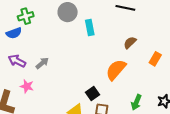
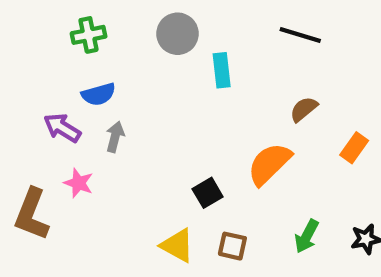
blue semicircle: (14, 33) -> (99, 94), moved
gray arrow: (42, 63) -> (115, 137), turned -40
black square: (93, 93) -> (208, 193), moved

